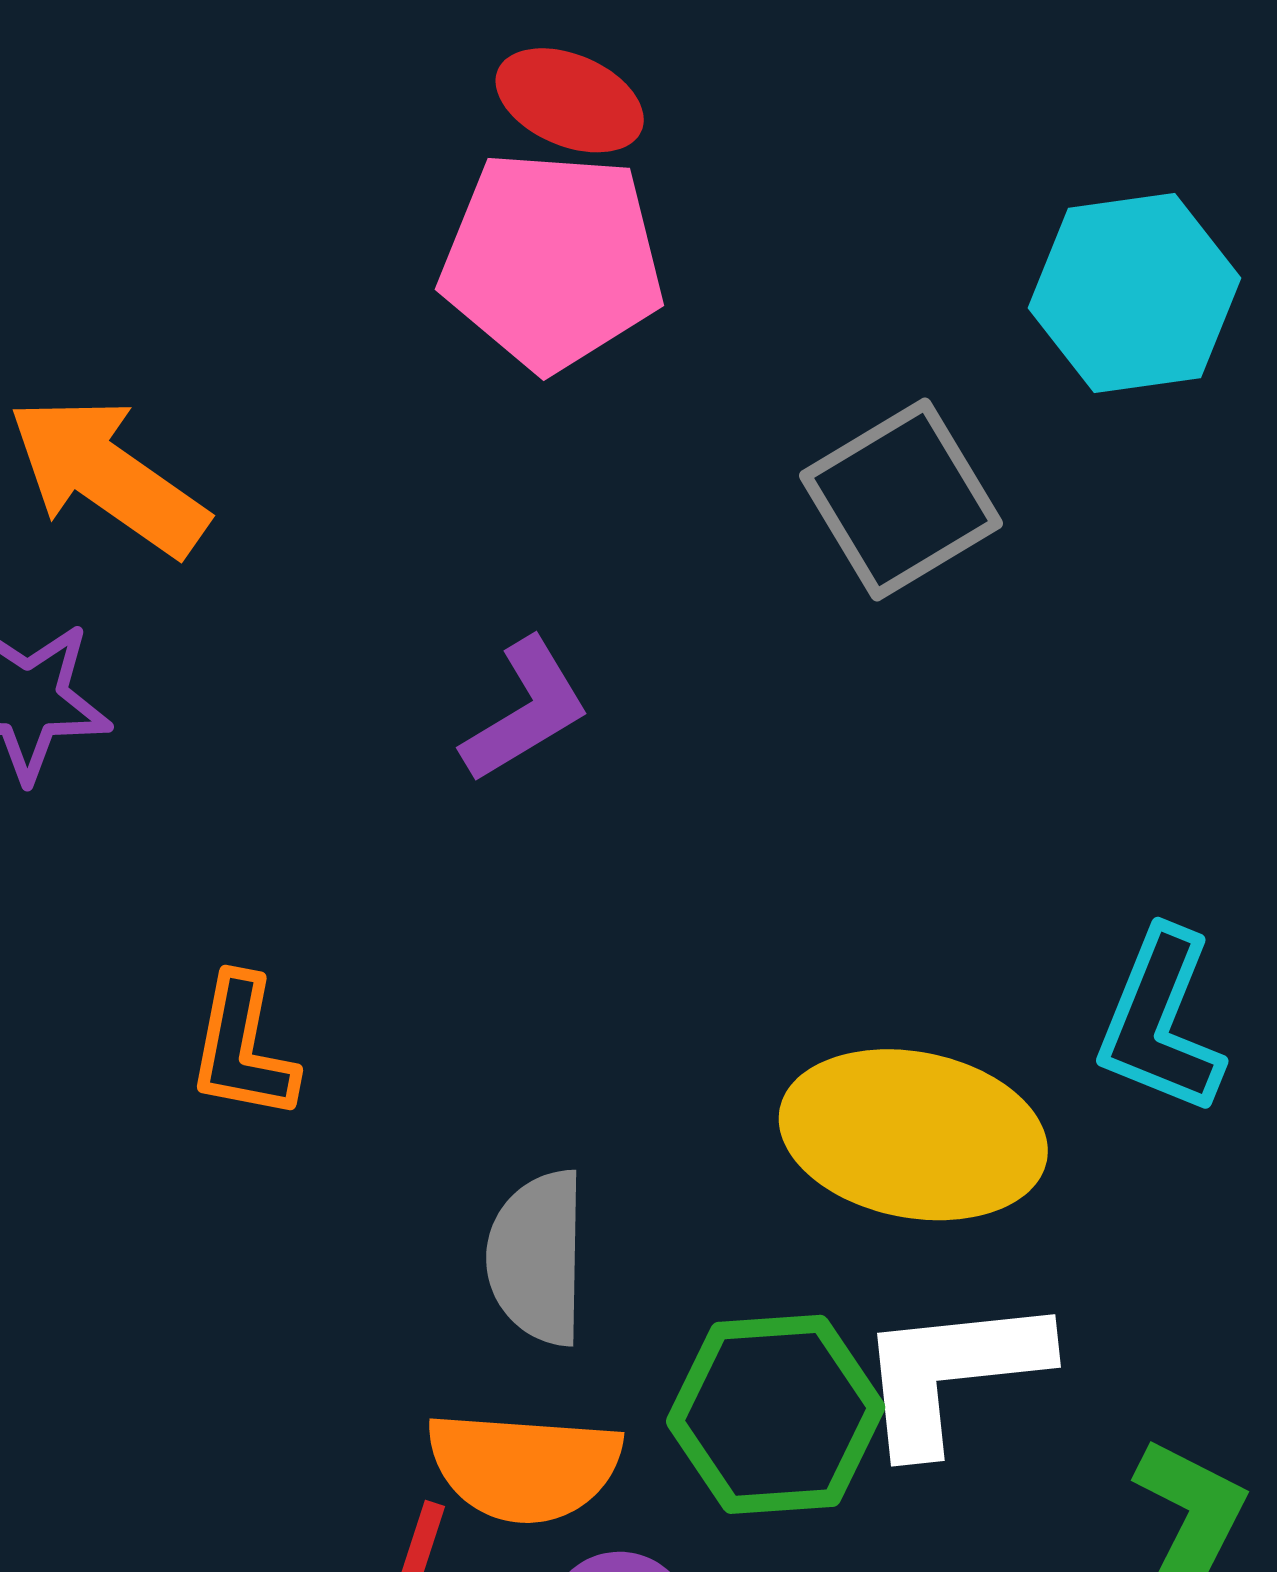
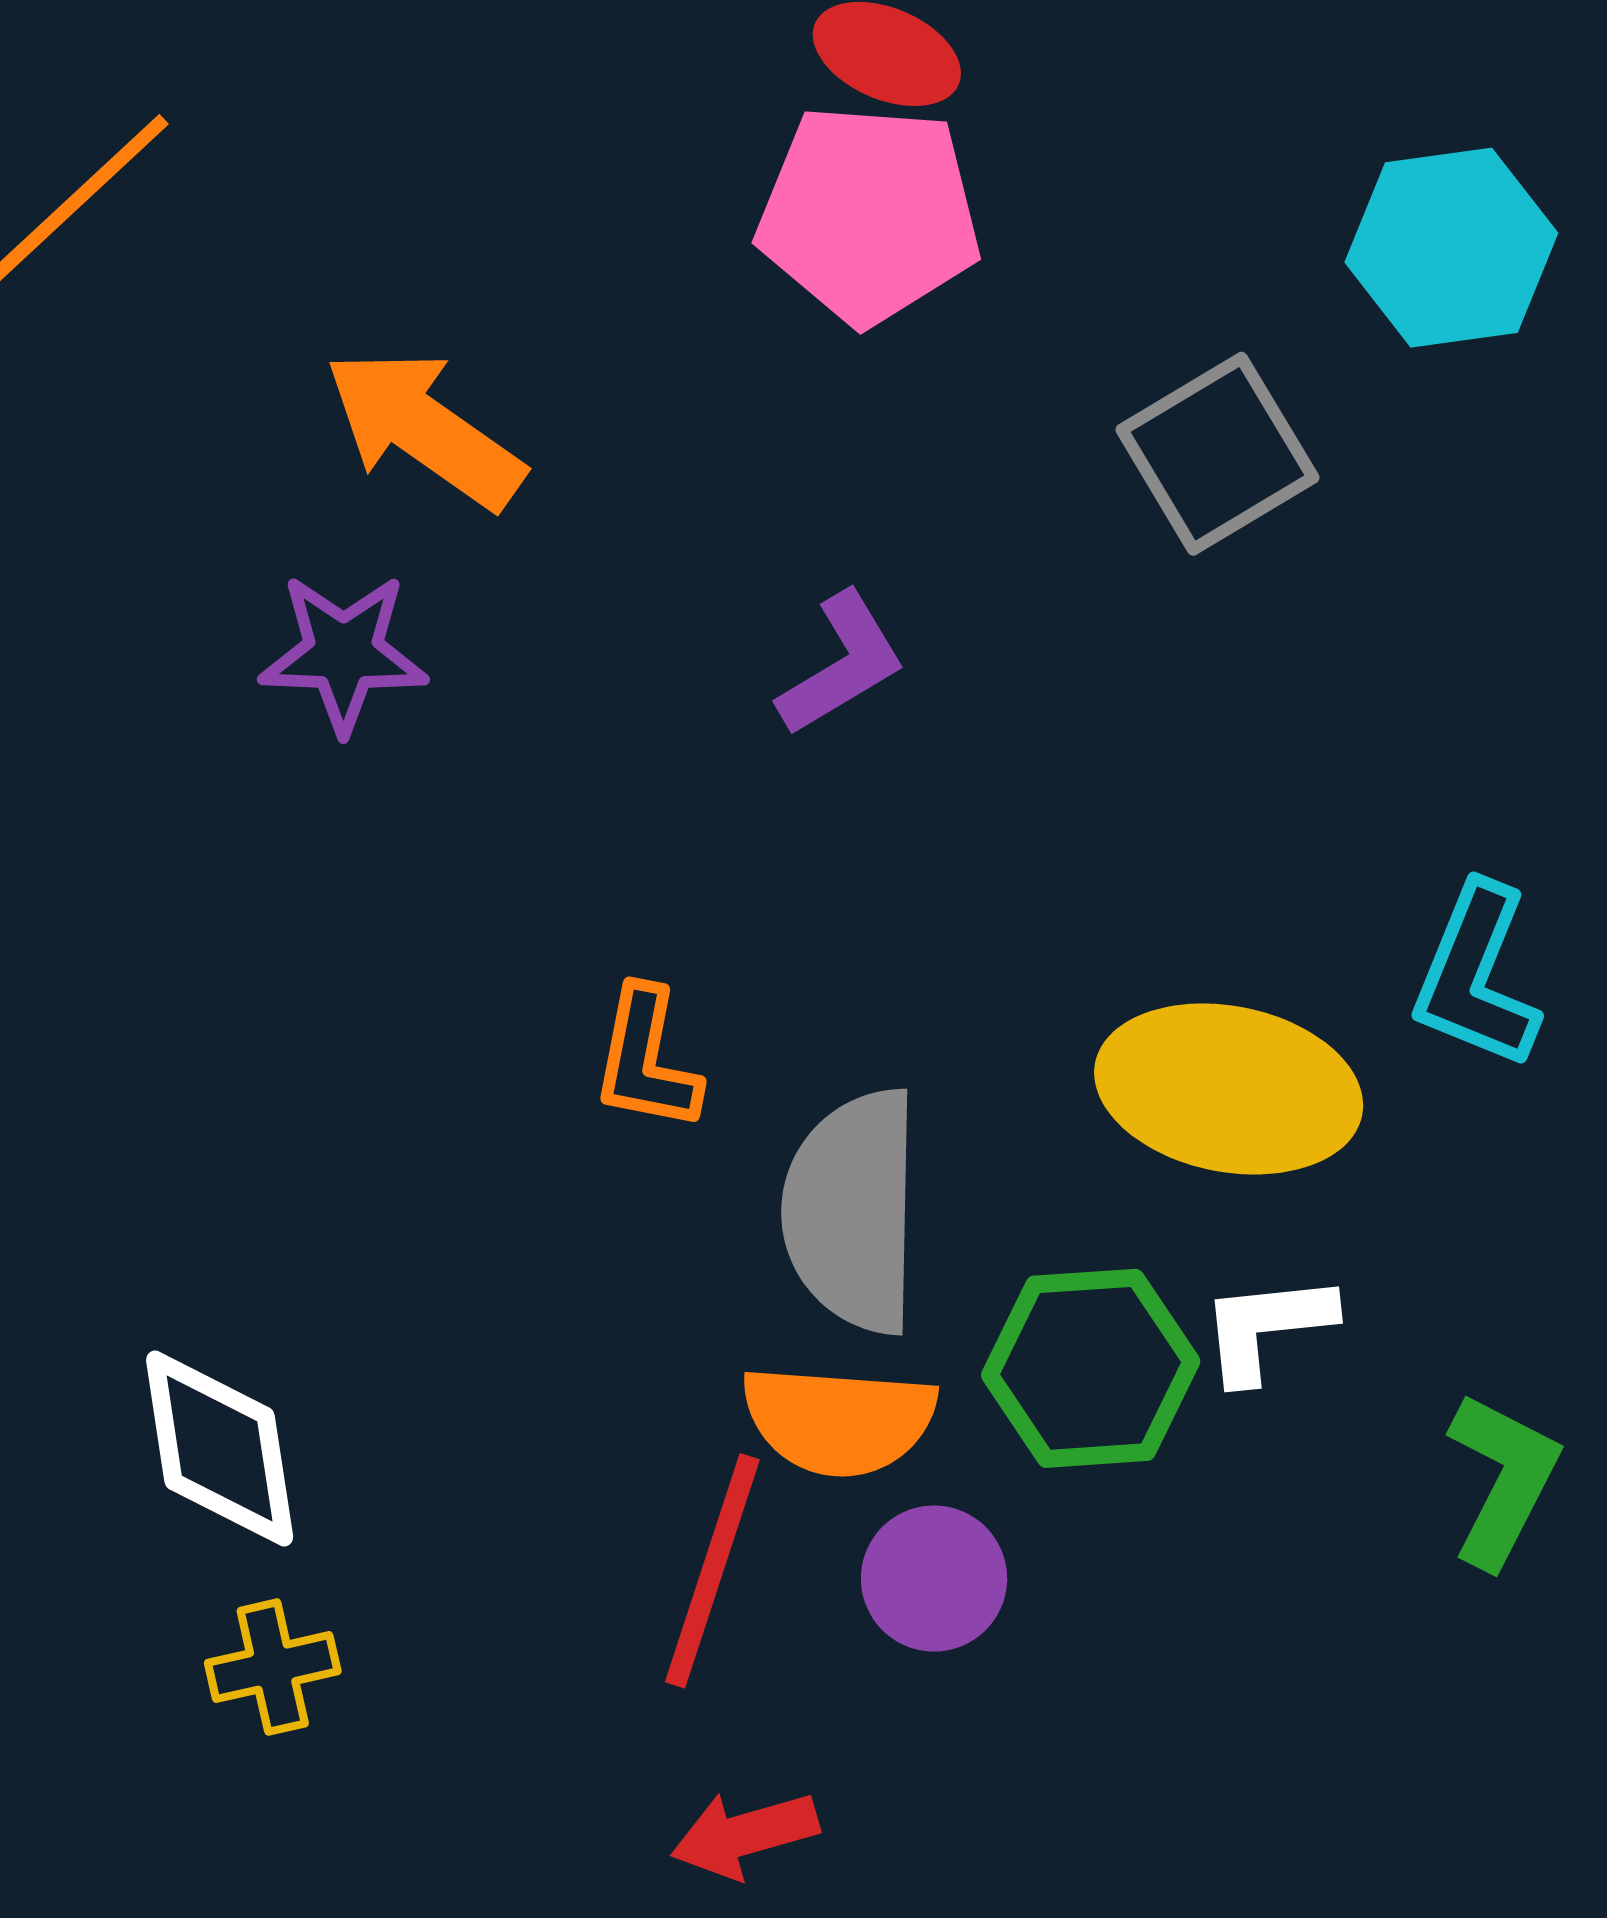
orange L-shape: (243, 1048) -> (646, 1059), moved
gray semicircle: (537, 1258) -> (852, 1211), size x1.4
white L-shape: (952, 1373) -> (1267, 1327), size x0.7

